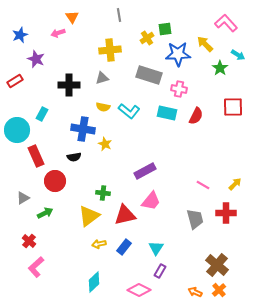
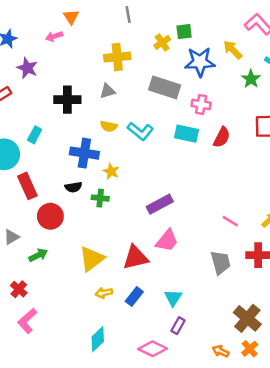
green cross: (103, 193) -> (100, 198), moved

